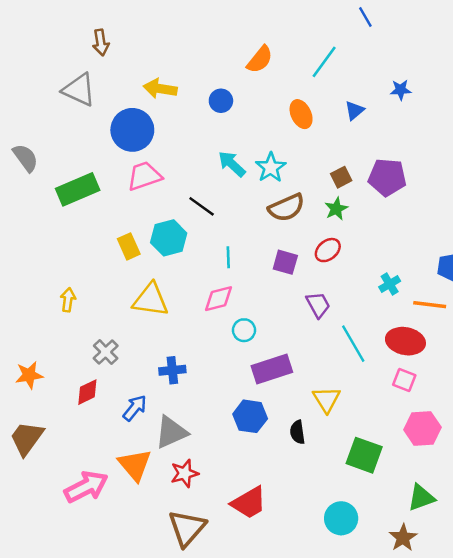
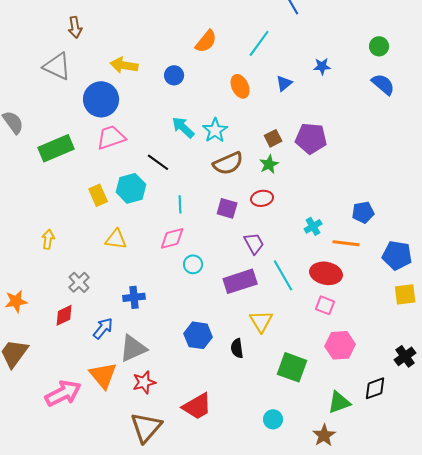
red ellipse: (328, 250) -> (262, 198), turned 30
yellow triangle: (151, 300) -> (116, 239), size x0.7
purple rectangle: (272, 369) -> (240, 281), moved
cyan circle: (341, 518) -> (273, 419), size x0.7

